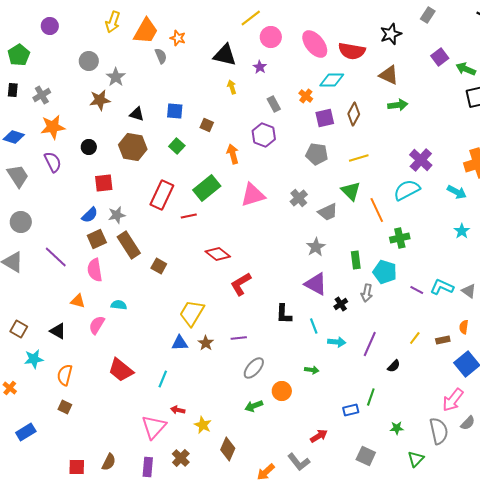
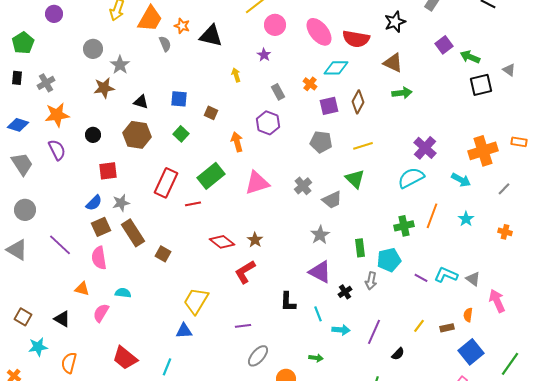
black triangle: (225, 55) -> (211, 36), moved
orange line: (377, 210) -> (432, 216), moved, turned 45
cyan pentagon: (385, 272) -> (389, 260), turned -30
brown star: (206, 343) -> (255, 240), moved

